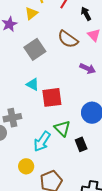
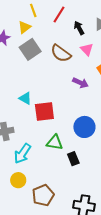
gray square: (35, 49) -> (30, 49), moved
green triangle: (62, 128) -> (55, 142), turned -36
cyan arrow: (42, 141) -> (22, 154), moved

